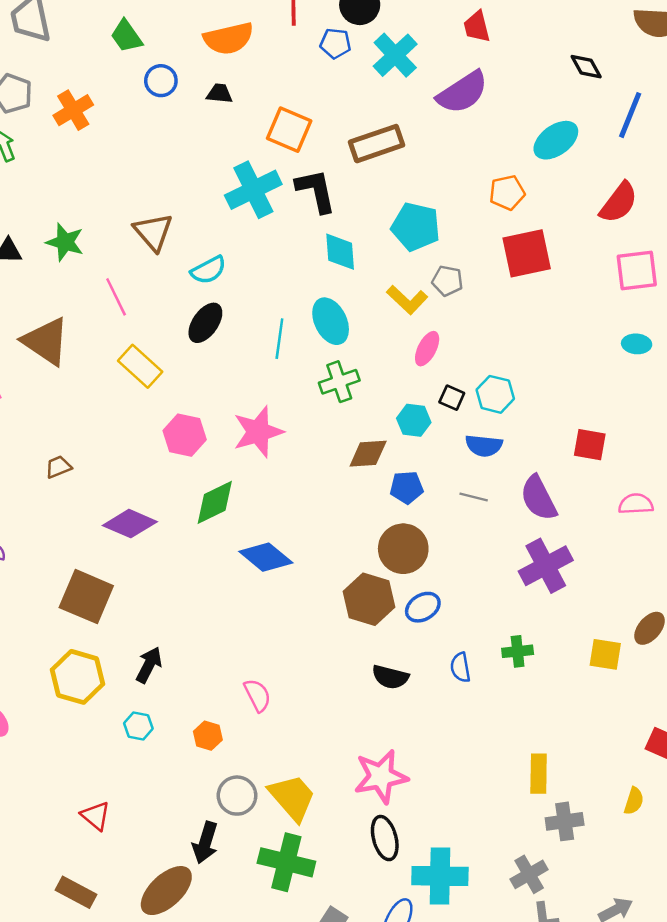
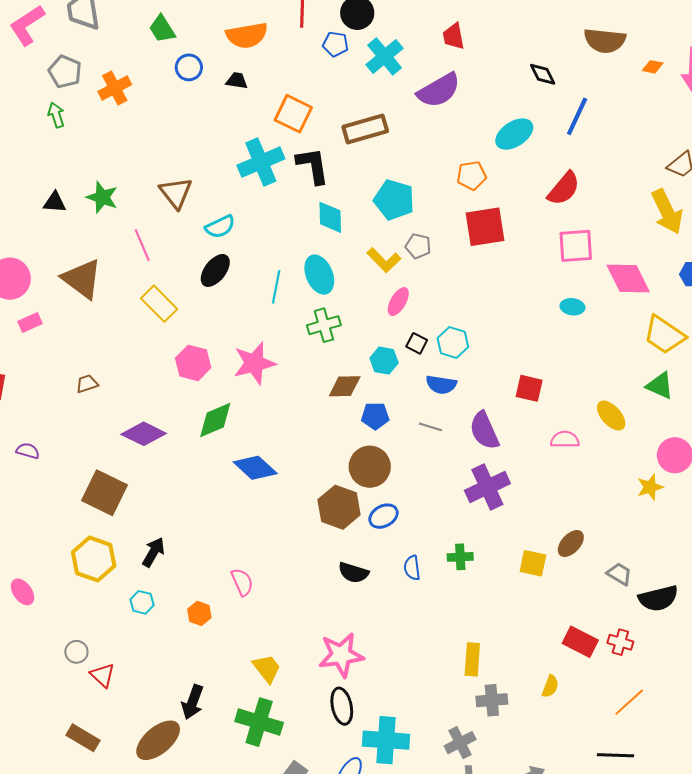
gray circle: (237, 796) -> (76, 652), moved, size x0.7
yellow trapezoid: (292, 797) -> (267, 668), size x0.7

